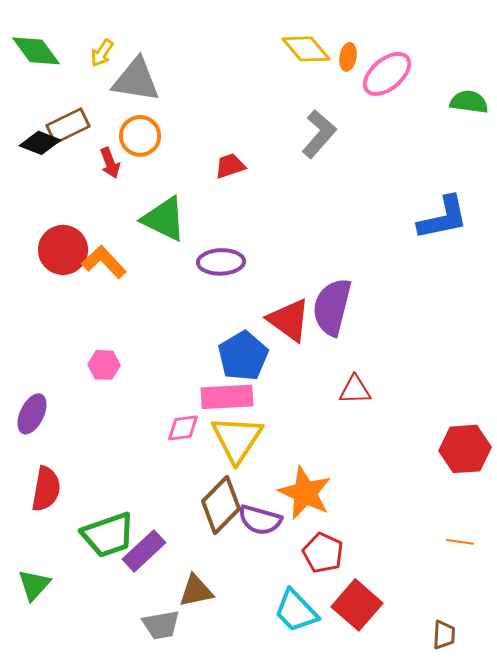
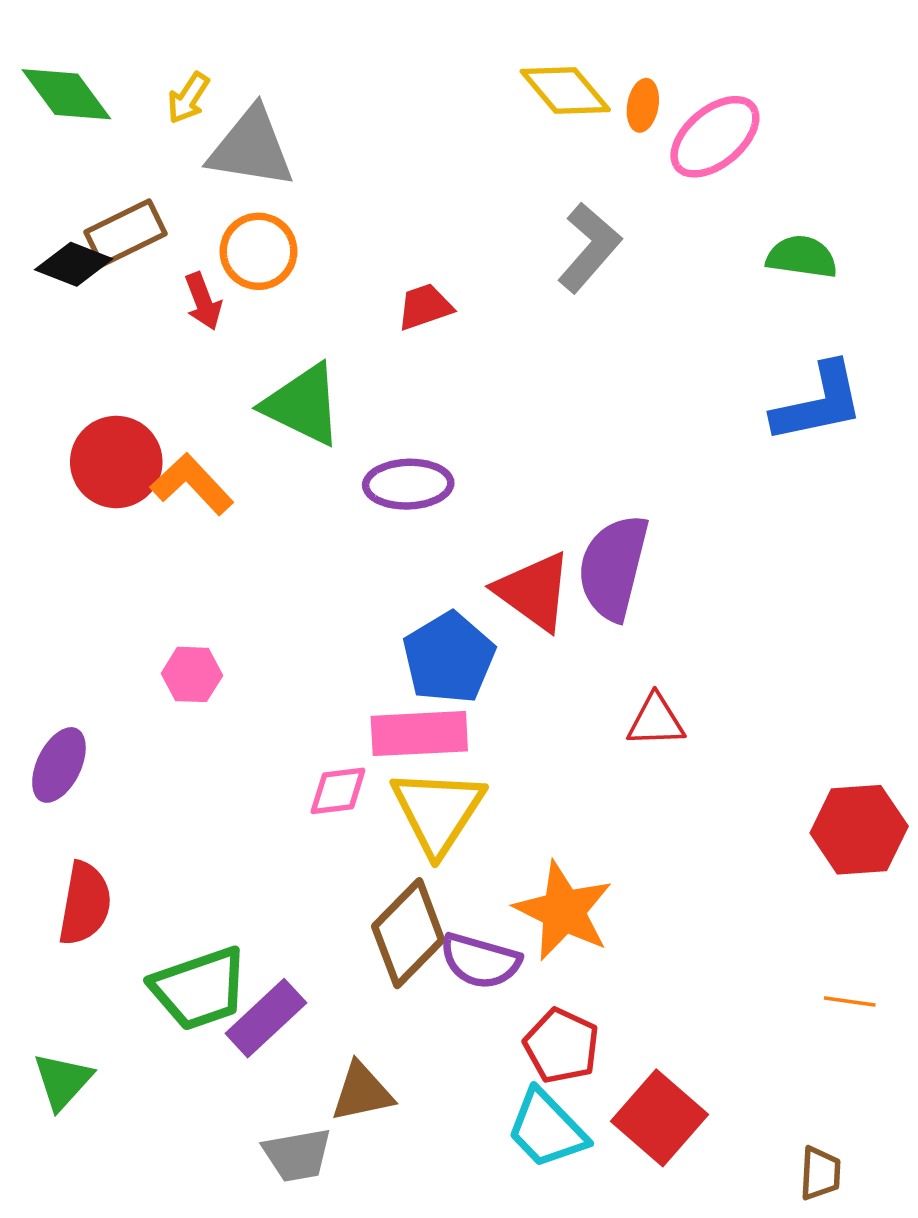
green semicircle: (469, 102) -> (802, 257), moved
red pentagon: (323, 553) -> (562, 1046), moved

